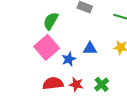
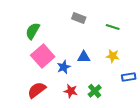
green semicircle: (51, 21) -> (33, 31), moved
red semicircle: (53, 83) -> (37, 90), moved, turned -30

